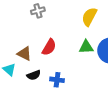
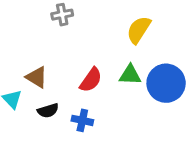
red semicircle: (49, 47) -> (91, 80), moved

